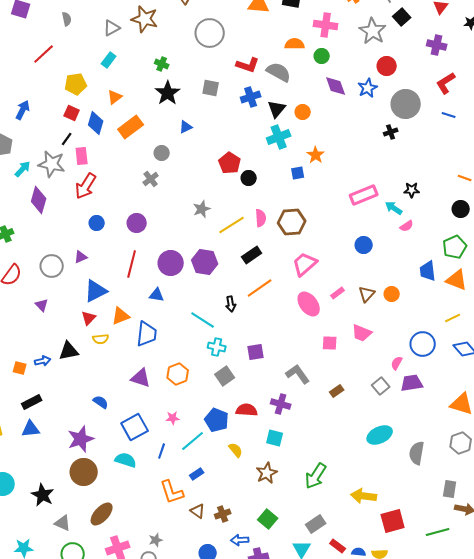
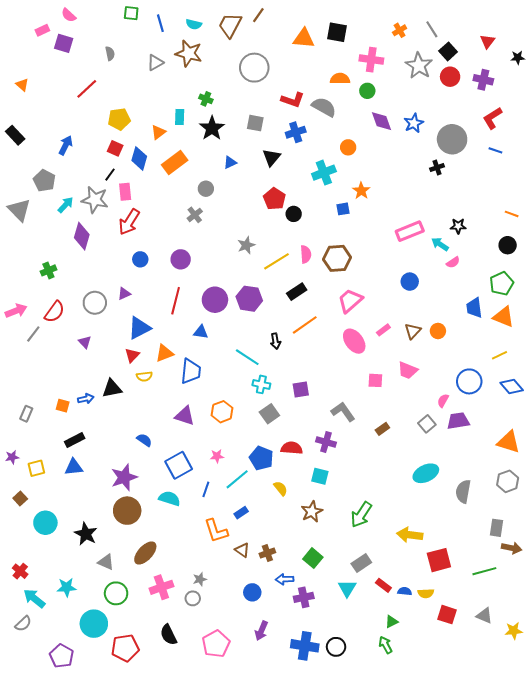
cyan rectangle: (109, 60) -> (180, 117), moved, turned -35
red circle: (387, 66) -> (450, 77), moved
black triangle: (277, 109) -> (271, 157), moved

